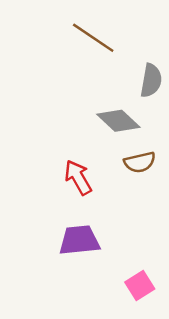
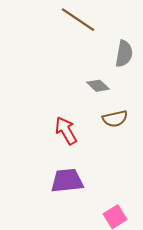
gray diamond: (118, 121) -> (98, 86), size x0.7

